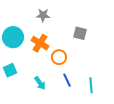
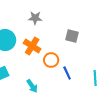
blue line: (67, 80) -> (67, 73), moved
cyan line: (91, 85) -> (95, 78), moved

